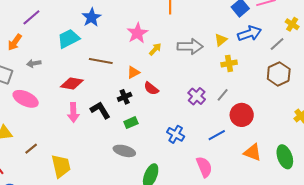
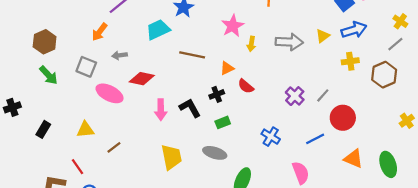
gray line: (277, 44) -> (395, 44), moved
yellow arrow: (155, 49) -> (251, 44), turned 144
yellow cross: (229, 63) -> (350, 61), moved
red diamond: (72, 83) -> (142, 79), moved
yellow trapezoid: (61, 166) -> (171, 157), moved

